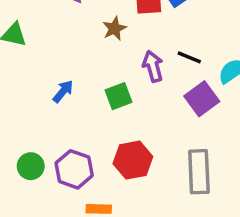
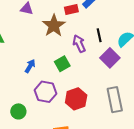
brown star: (114, 28) -> (54, 26), size x1.6
black line: (189, 57) -> (99, 35), turned 64
purple hexagon: (74, 169) -> (46, 92), moved

